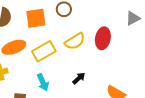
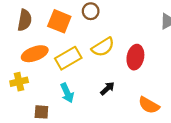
orange square: (36, 18) -> (59, 21), turned 30
red ellipse: (103, 38) -> (135, 57), moved

